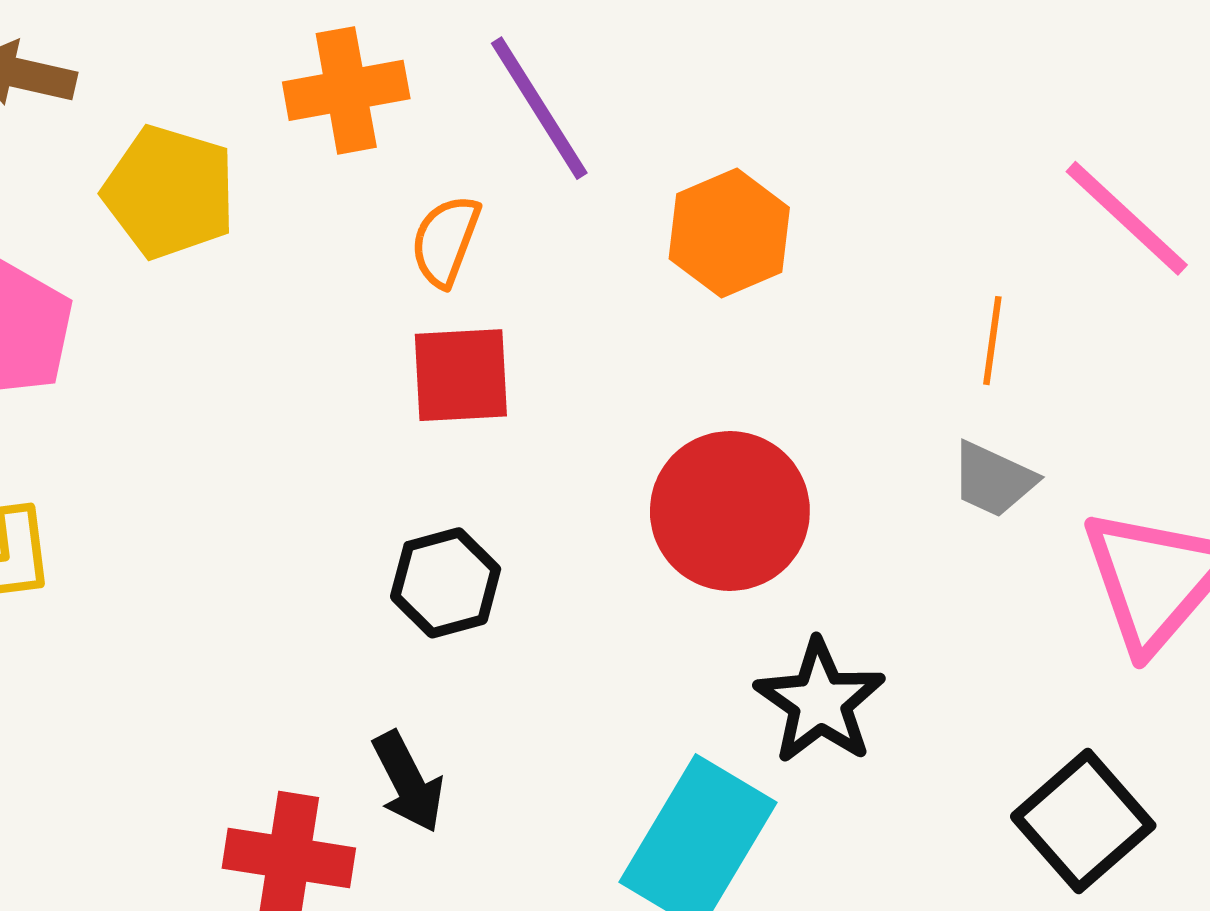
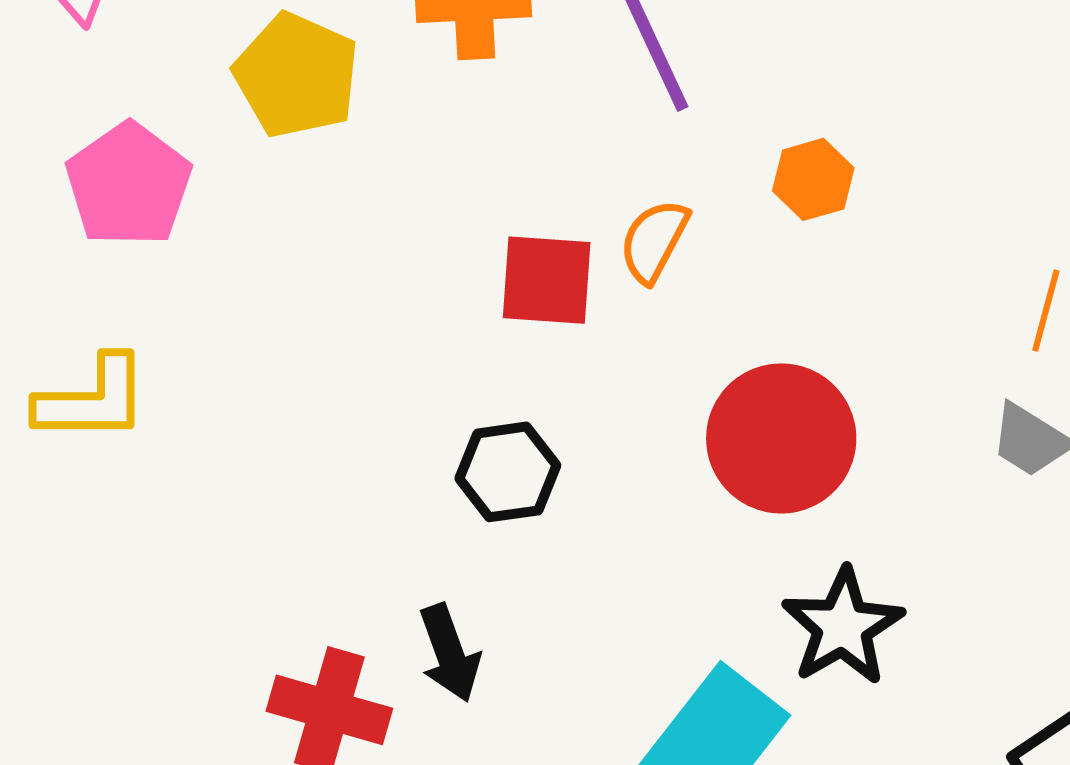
orange hexagon: (729, 233) -> (813, 179), size x0.7
orange semicircle: (445, 241) -> (654, 241), moved

